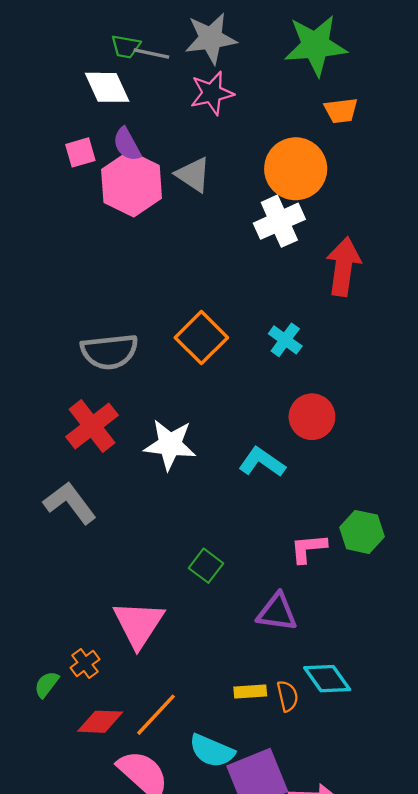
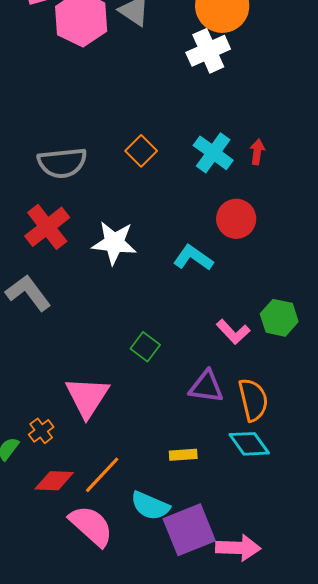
red arrow: (343, 267) -> (257, 152), moved, size x0.5
orange square: (201, 338) -> (141, 151), size x0.7
cyan cross: (285, 340) -> (213, 153), size x1.4
pink L-shape: (308, 548) -> (233, 332), turned -128
orange semicircle: (288, 696) -> (253, 400), moved, size x1.6

